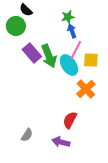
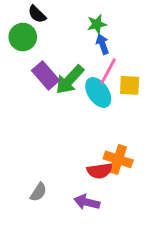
green arrow: (49, 56) -> (70, 80), turned 65
orange cross: (86, 89) -> (118, 159), moved, turned -30
red semicircle: (70, 120) -> (100, 171), turned -126

